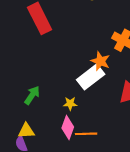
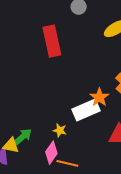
green arrow: (32, 95) -> (23, 137), moved

